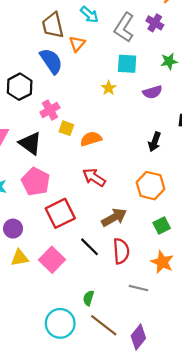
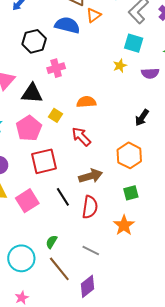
blue semicircle: (51, 61) -> (67, 25), turned -55
yellow star: (109, 88) -> (120, 66), moved
yellow square: (66, 128) -> (56, 115), moved
black triangle: (30, 143) -> (32, 93), turned -45
gray line: (138, 288) -> (91, 251), moved

